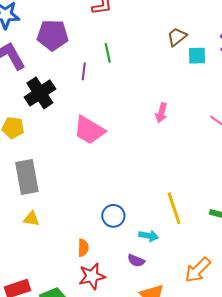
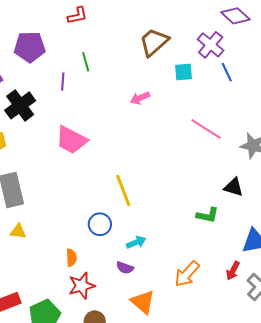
brown trapezoid: (177, 37) -> (154, 42), size x1.5
cyan square: (197, 56) -> (183, 72), moved
pink arrow: (161, 113) -> (140, 98), moved, turned 54
yellow line: (174, 208) -> (123, 190), moved
cyan arrow: (149, 236) -> (136, 242), turned -30

